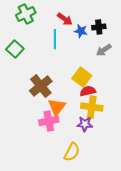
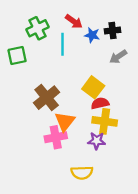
green cross: (26, 14) -> (38, 28), moved
green square: (15, 49) -> (17, 56), turned 36
yellow semicircle: (72, 152) -> (82, 173), turned 60

